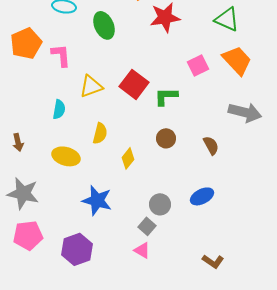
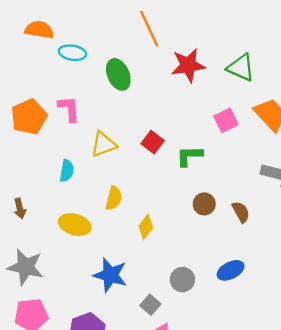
green triangle: (227, 19) -> (241, 68), moved
orange pentagon: (26, 43) -> (29, 117), moved
red square: (134, 84) -> (153, 142), size x0.7
brown circle: (166, 138) -> (204, 204), moved
gray square: (147, 226) -> (150, 305), moved

